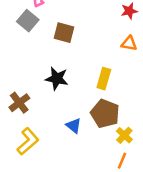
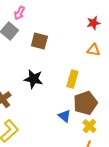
brown pentagon: (105, 114) -> (85, 103), moved, turned 30
blue triangle: (74, 126) -> (64, 116), moved

